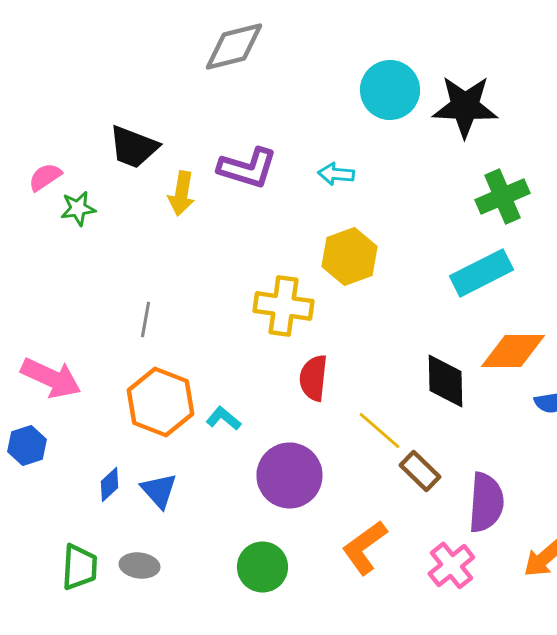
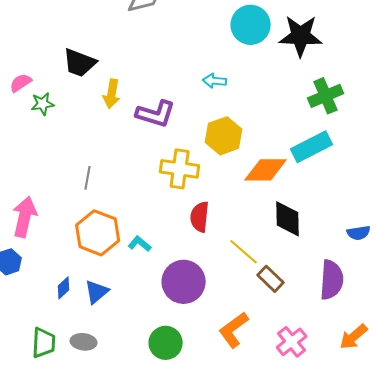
purple L-shape: (247, 168) -> (156, 114), moved
orange diamond: (513, 351) -> (266, 170), moved
pink arrow: (51, 378) -> (25, 217), turned -102
blue triangle: (159, 490) -> (97, 292), turned 32
purple semicircle: (486, 502) -> (332, 280), moved

